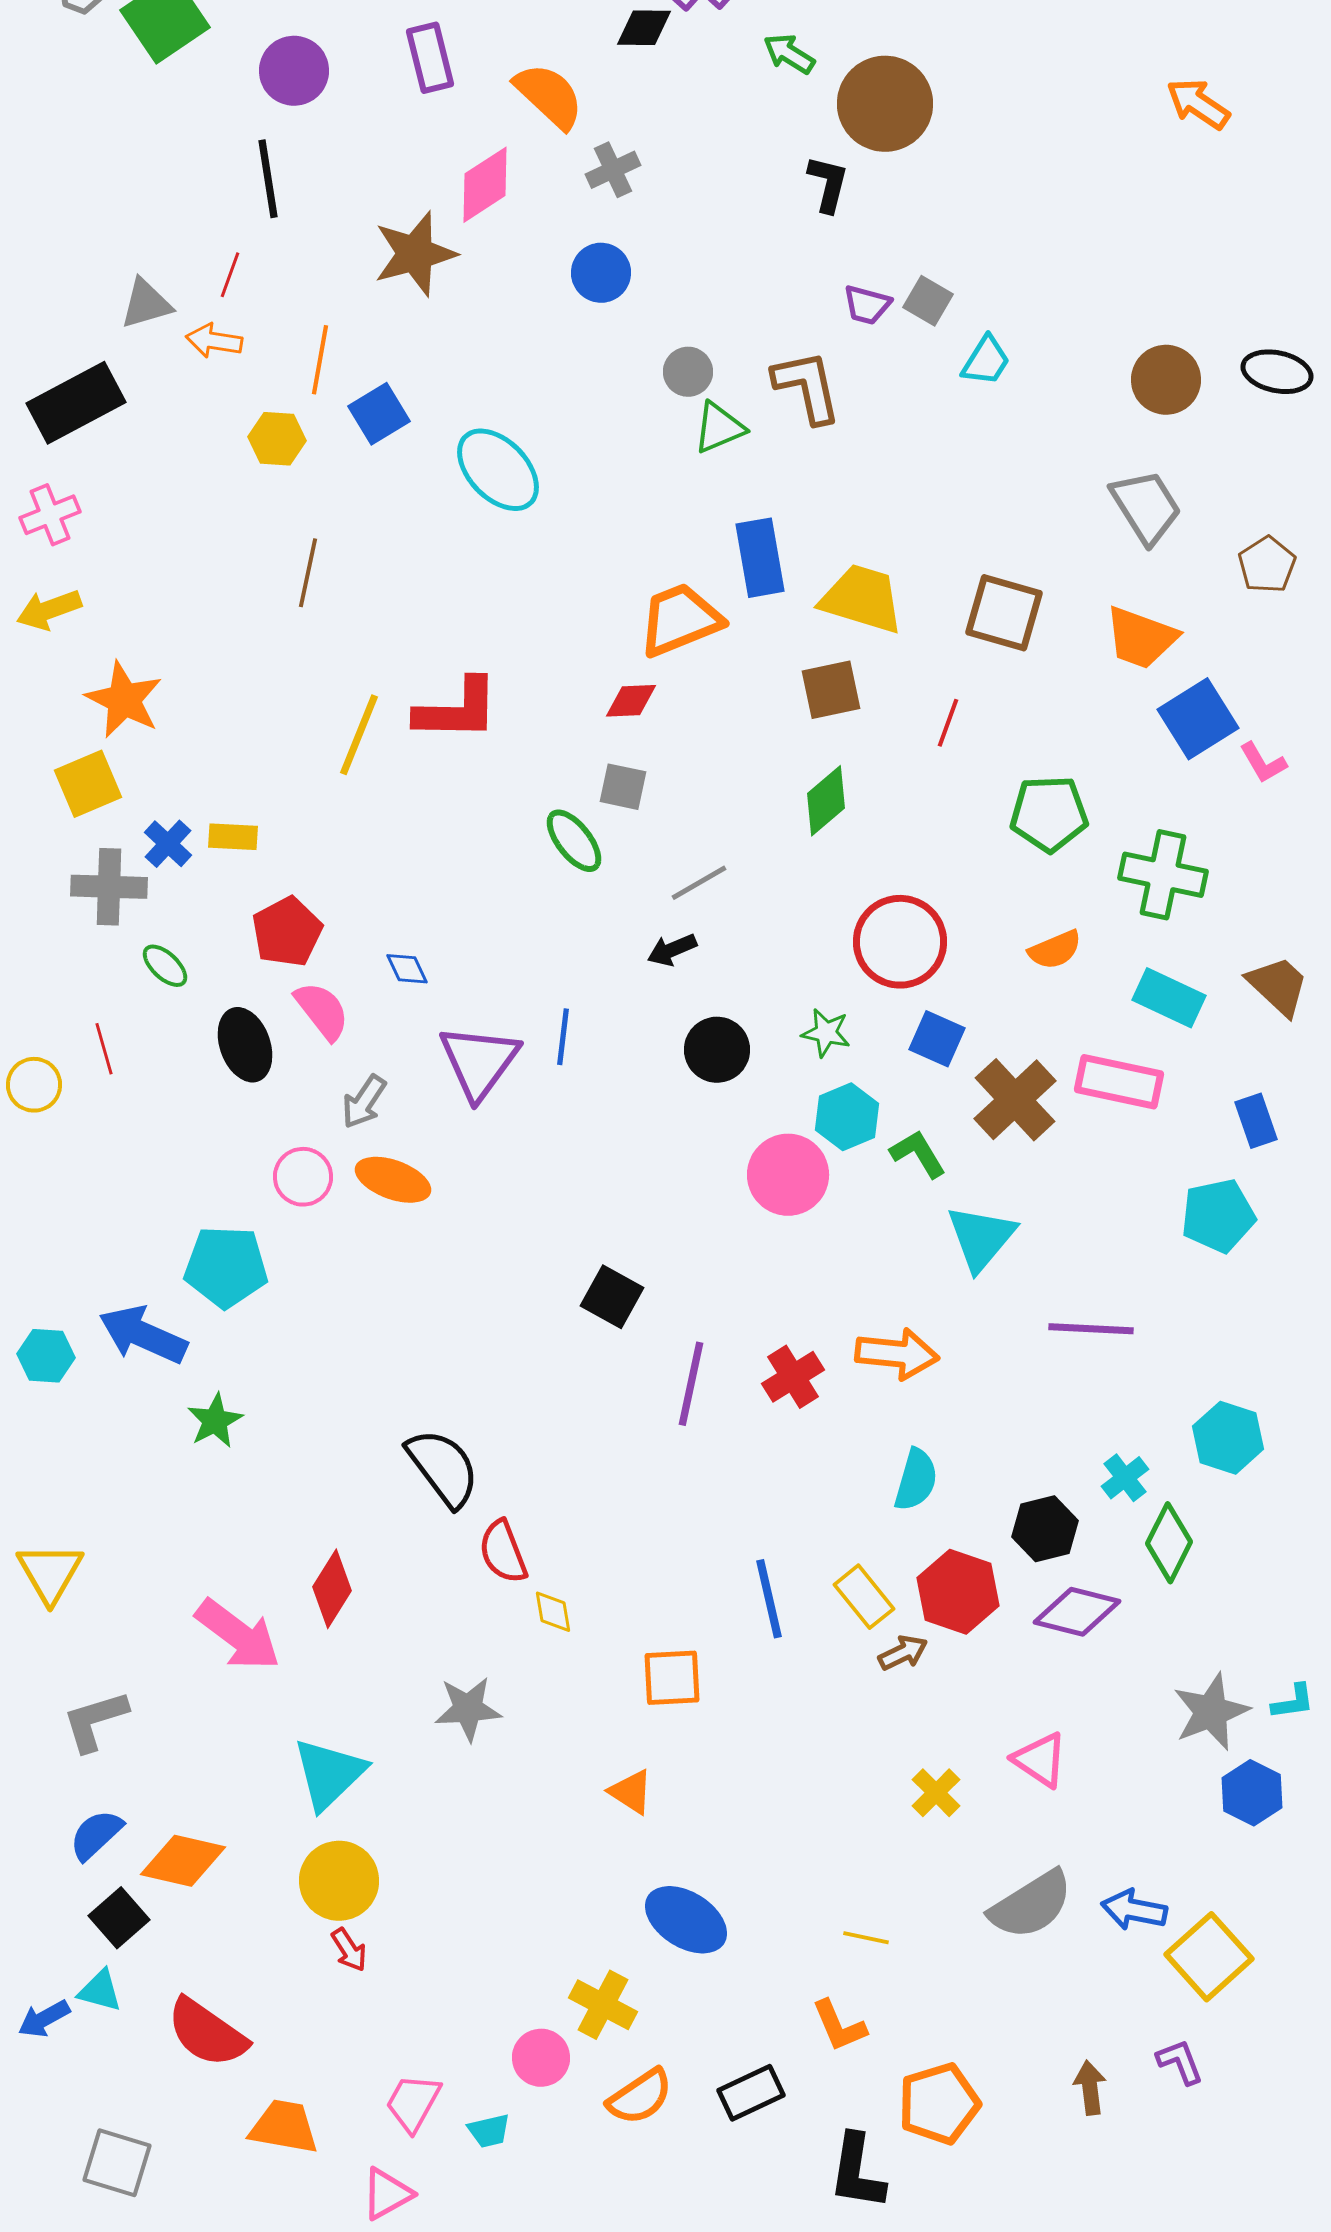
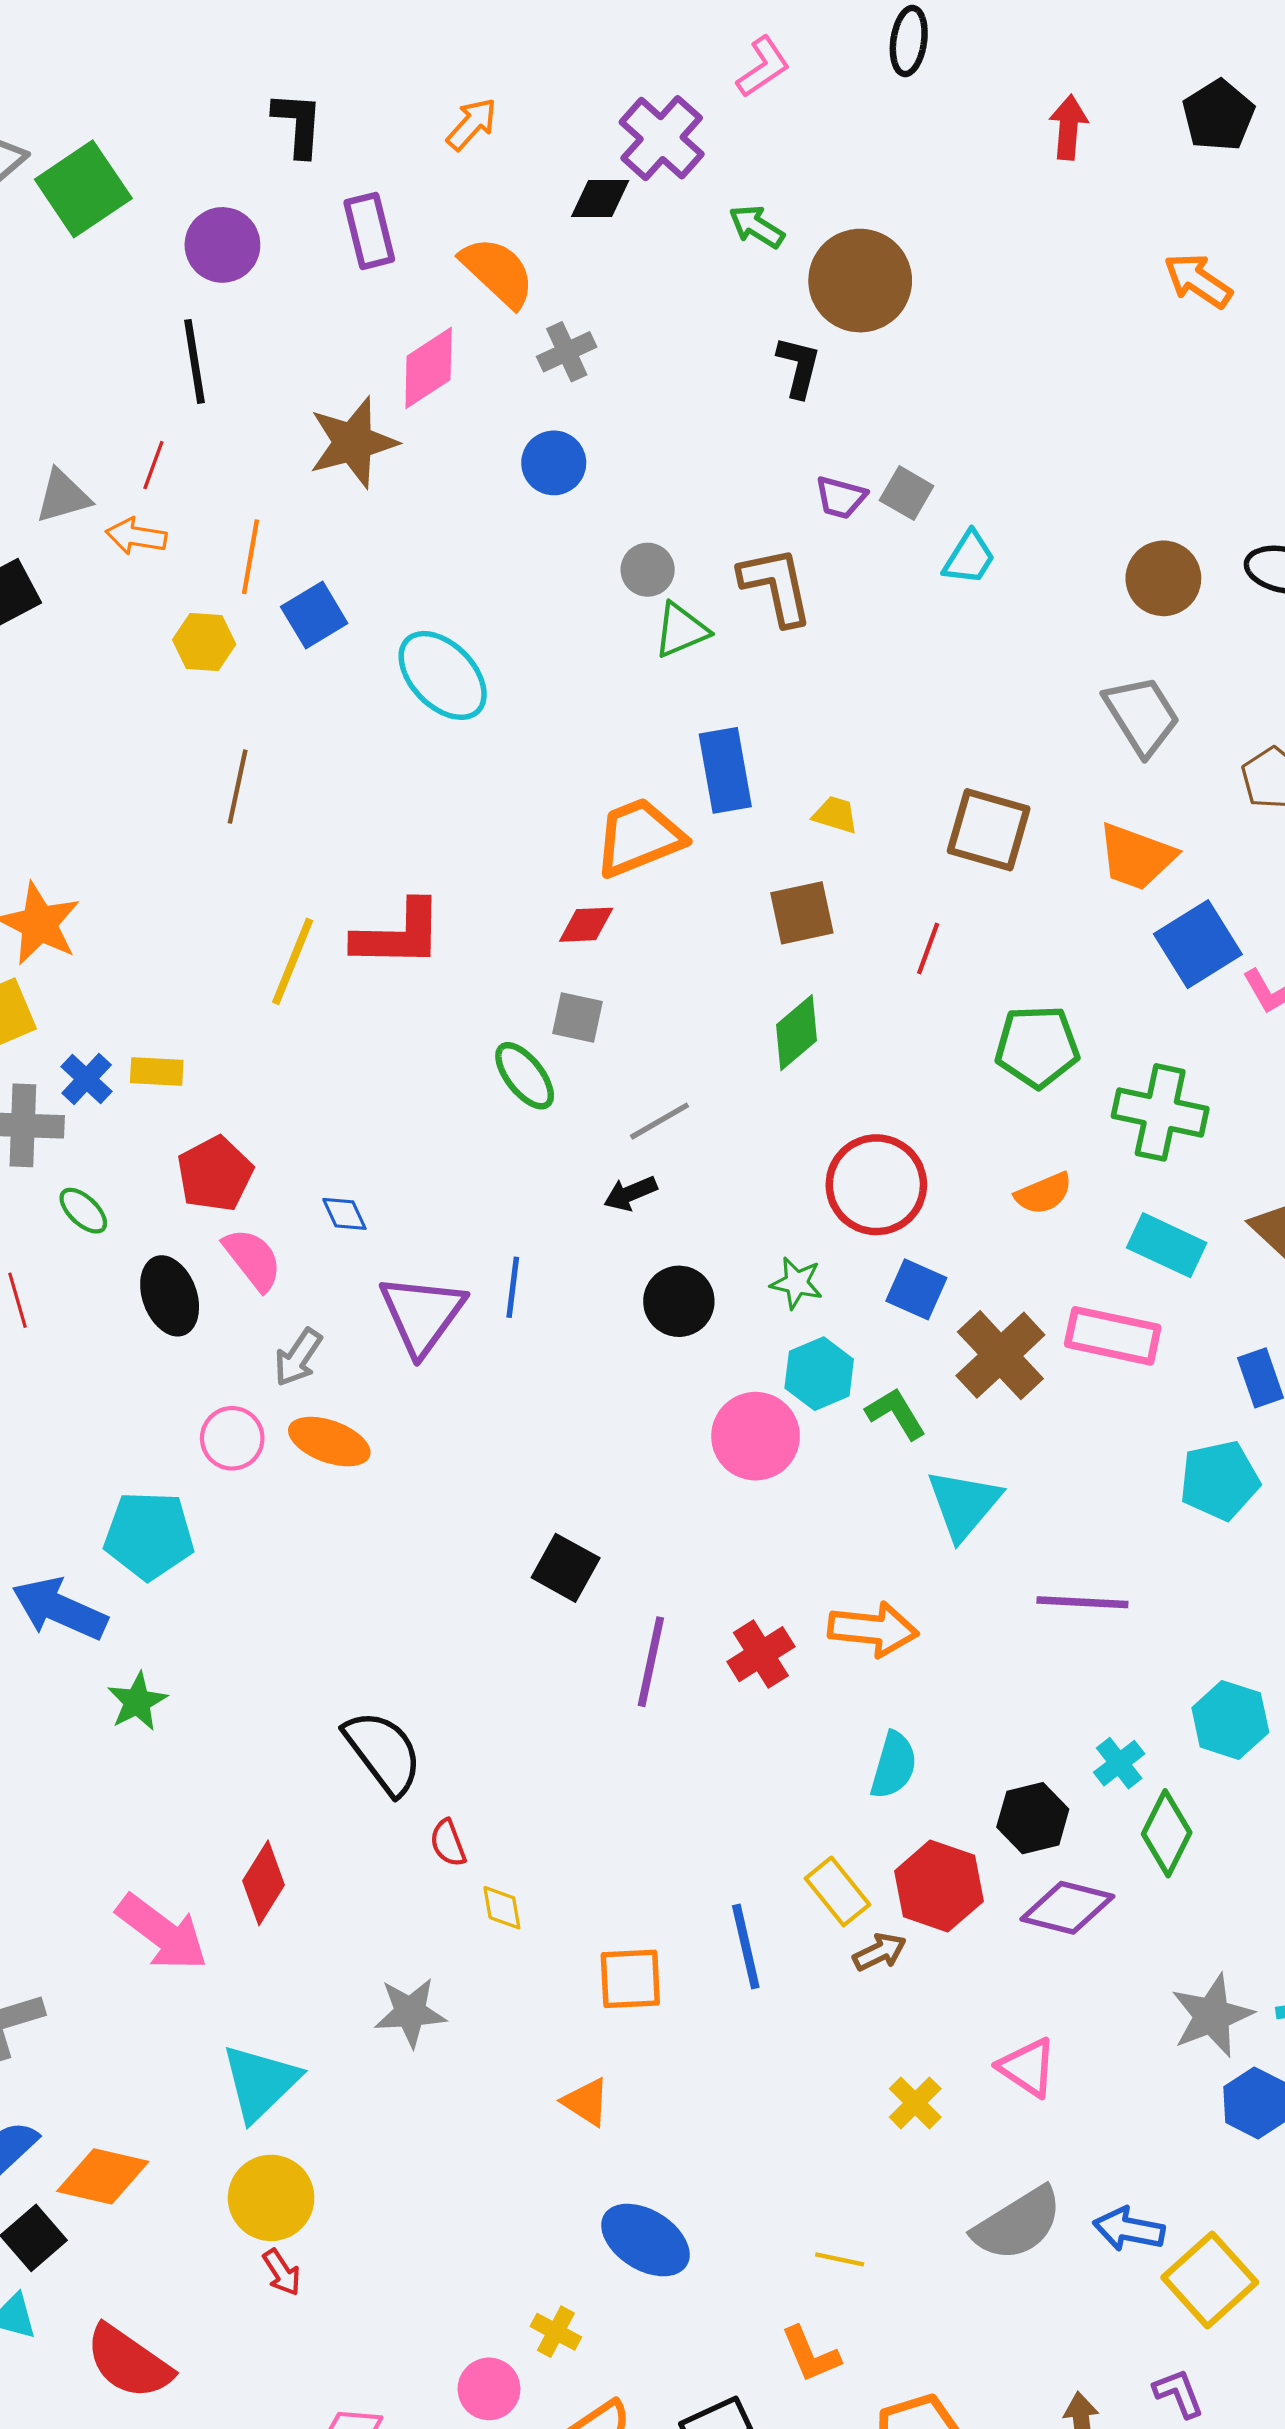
yellow trapezoid: (862, 599) -> (835, 815), size x0.5
red semicircle: (503, 1552) -> (448, 1843), size x0.7
blue line: (769, 1599) -> (746, 1947), moved
yellow cross: (603, 2005) -> (556, 2332), size x0.7

